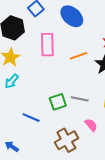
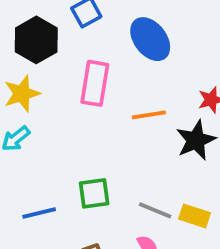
gray line: (80, 99) -> (155, 210), moved
blue line: (31, 118) -> (39, 213), turned -48

